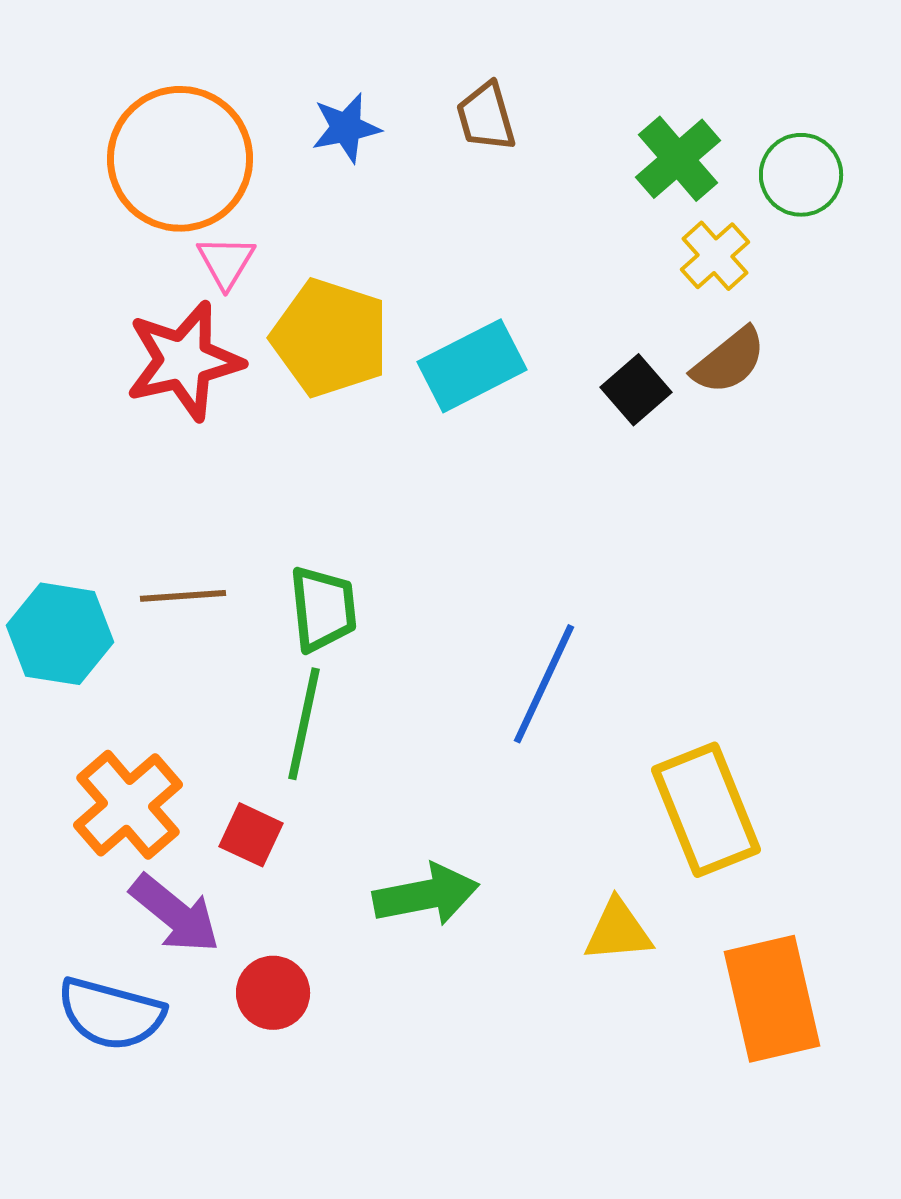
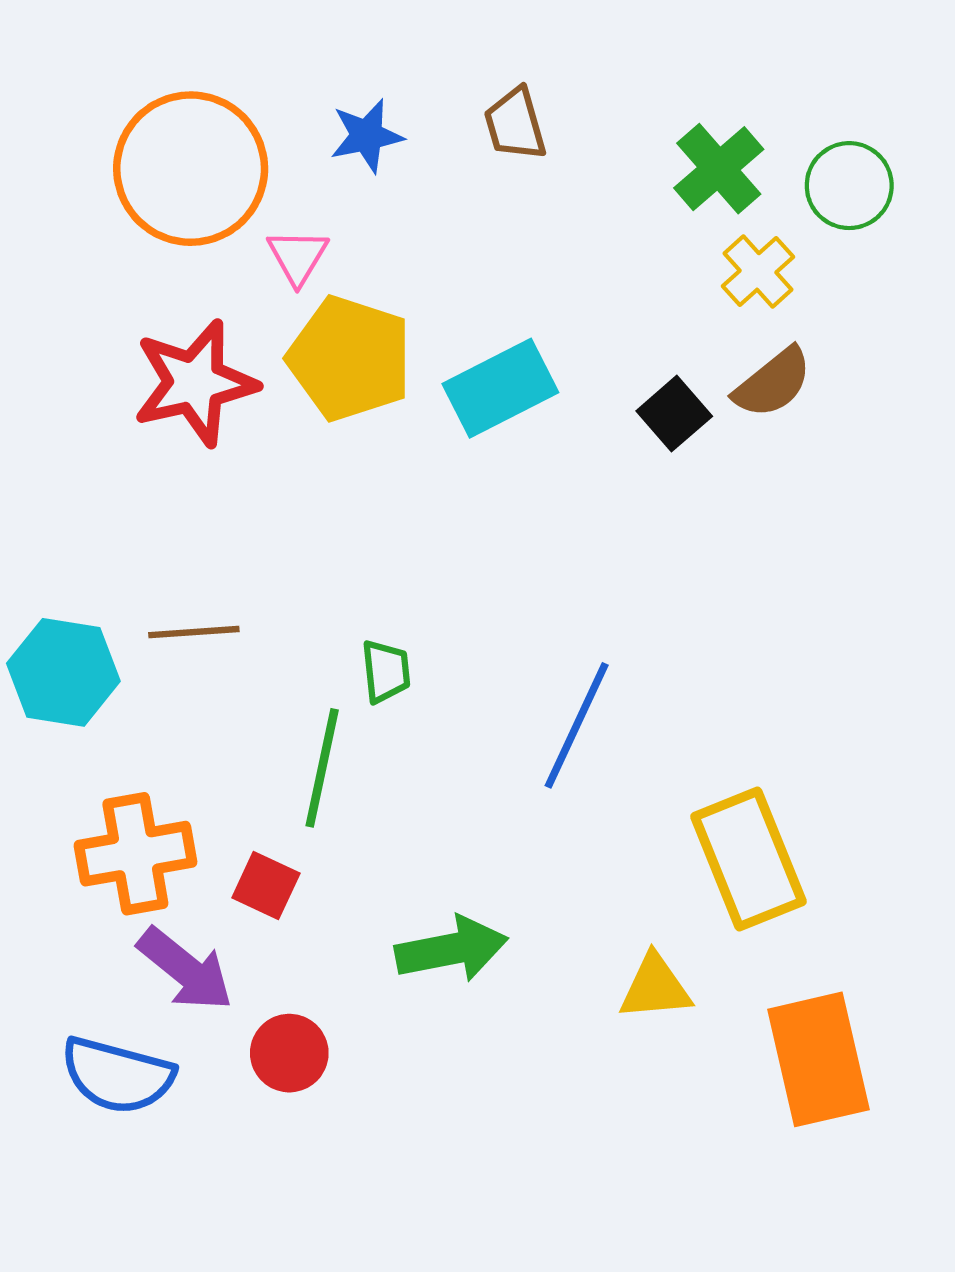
pink triangle: (226, 262) -> (298, 257), moved
green trapezoid: (323, 609) -> (386, 671), moved, size x0.7
orange cross: (128, 805) -> (135, 854), turned 31

